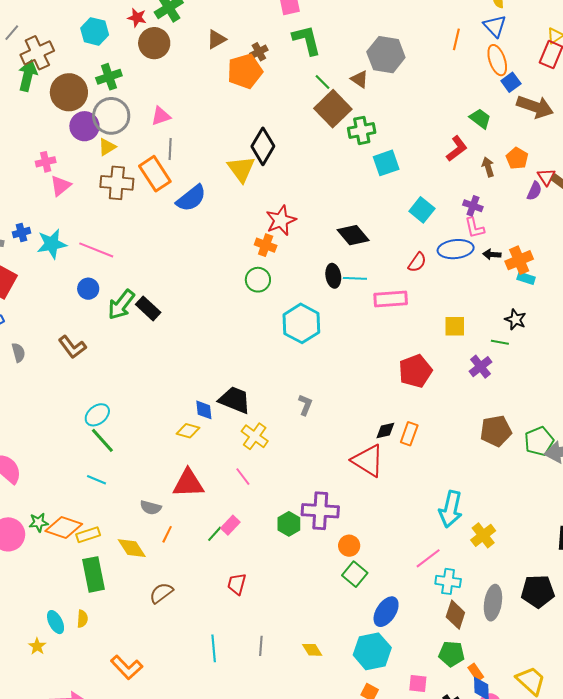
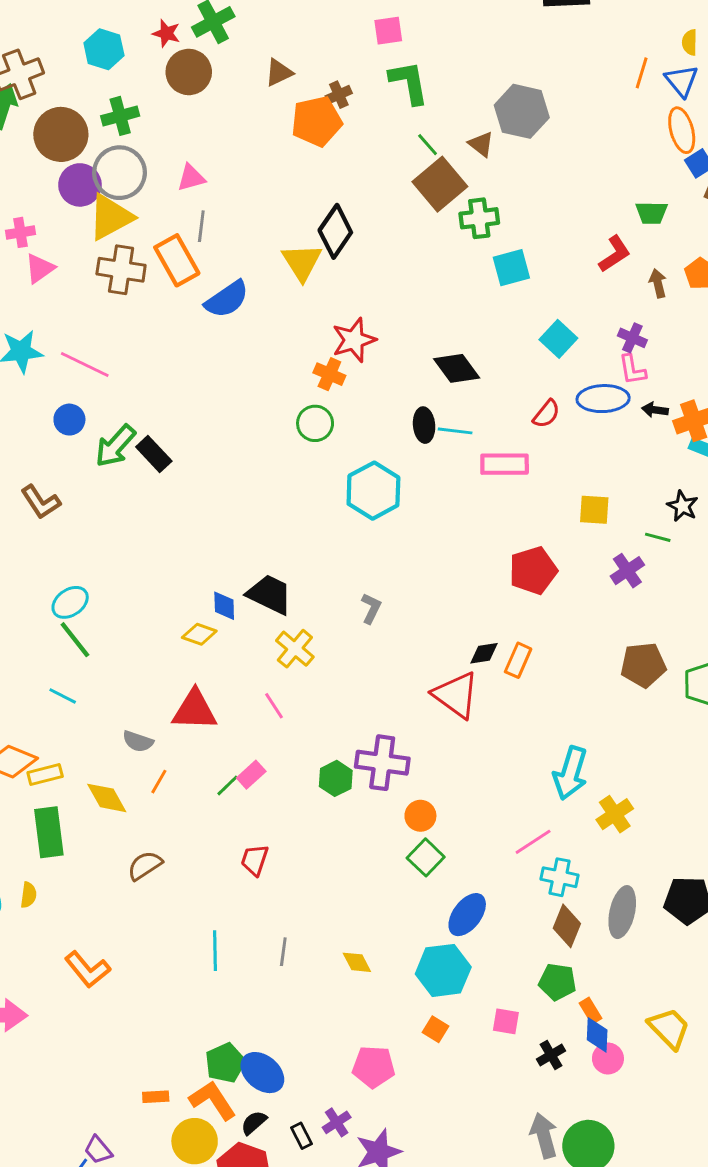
orange line: (456, 39) -> (642, 73), moved
green trapezoid: (480, 119) -> (651, 213), turned 140
yellow triangle: (107, 147) -> (110, 217), size x1.8

